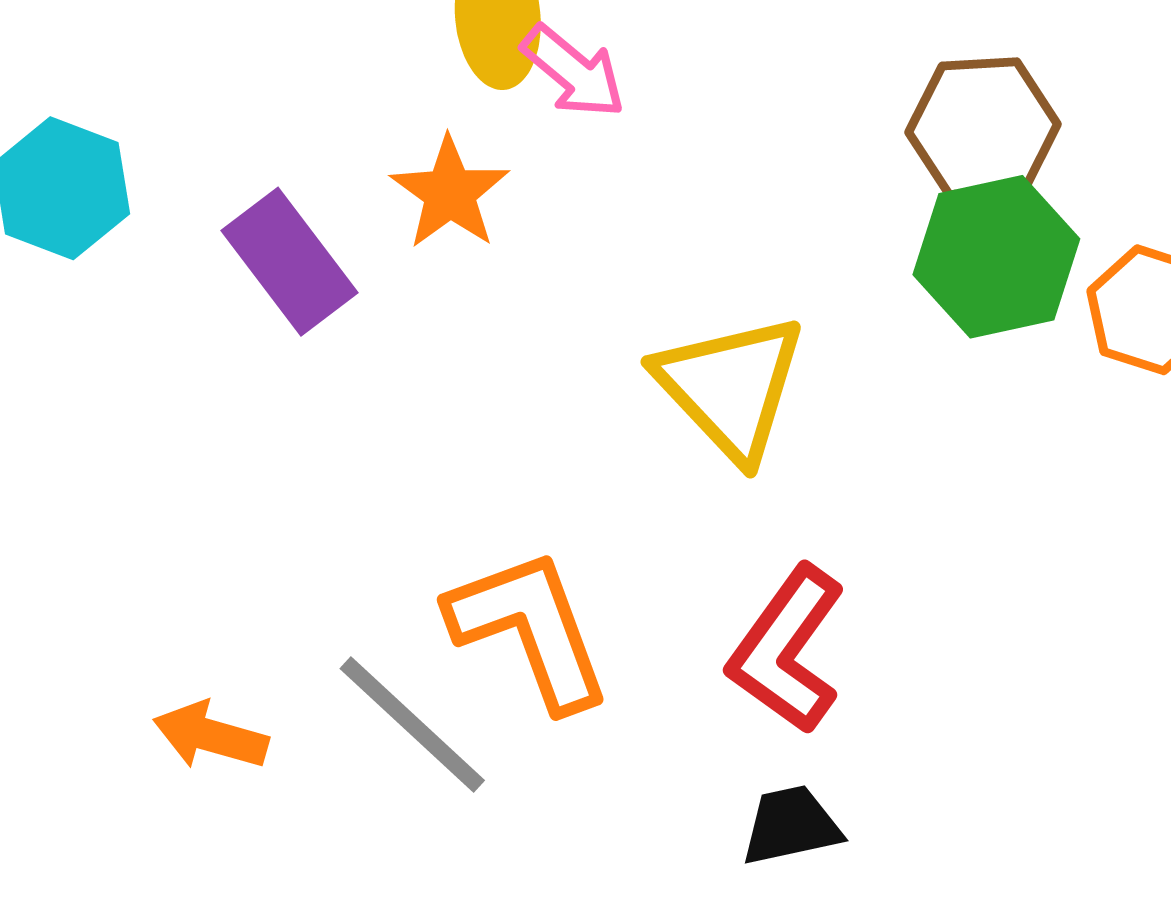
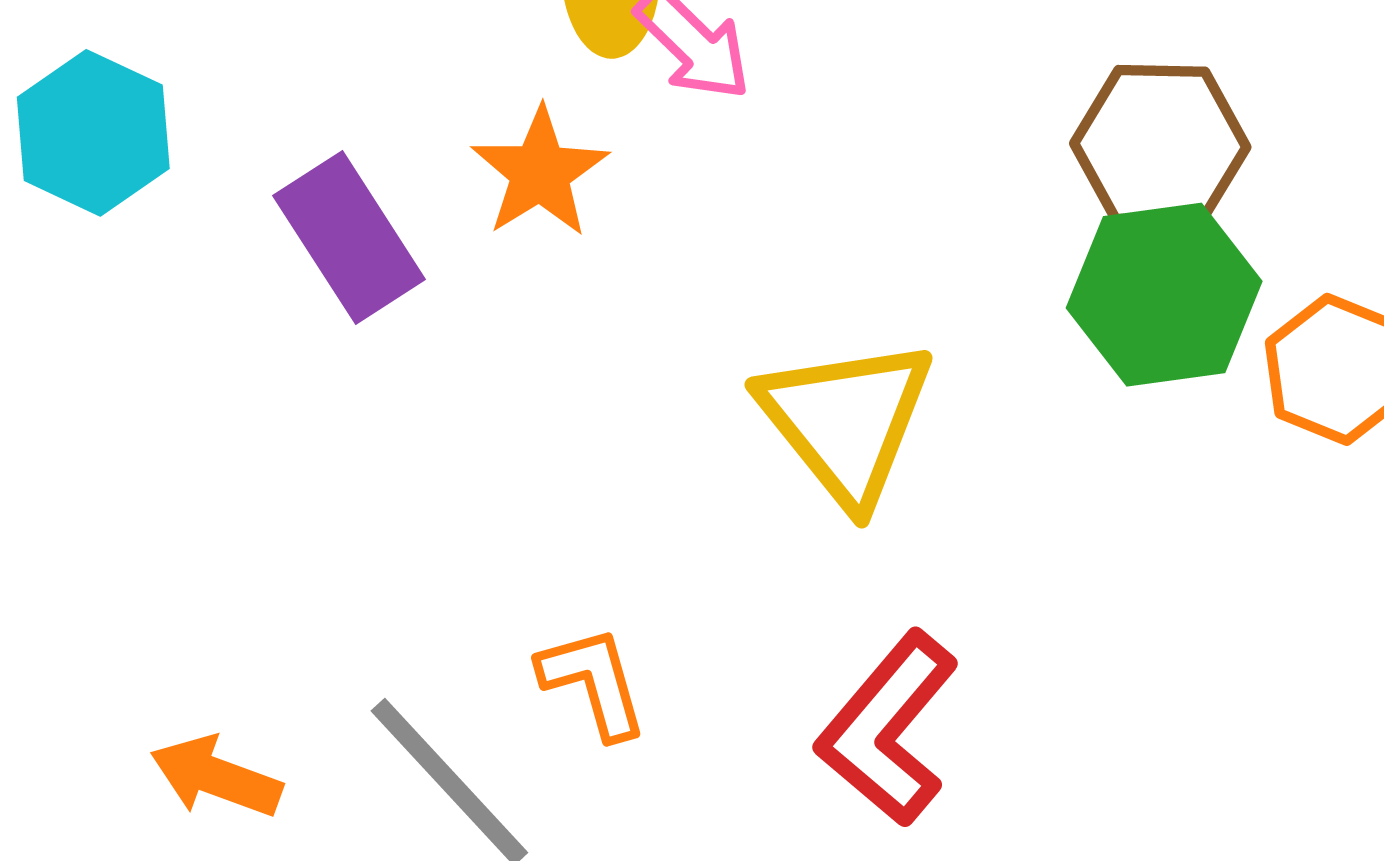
orange L-shape: (530, 629) -> (593, 682), size x0.6

